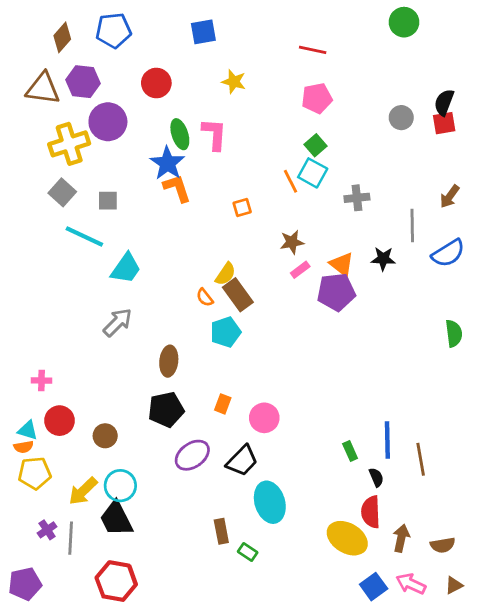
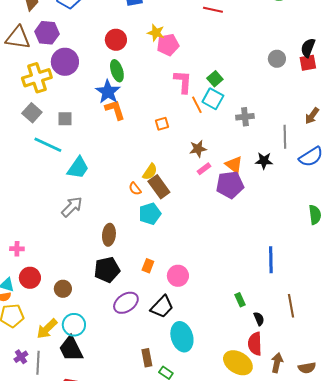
red circle: (156, 83) -> (116, 40), moved
pink pentagon: (317, 98) -> (168, 45), moved
pink L-shape: (214, 134) -> (183, 82), moved
blue line: (387, 440) -> (271, 260), moved

